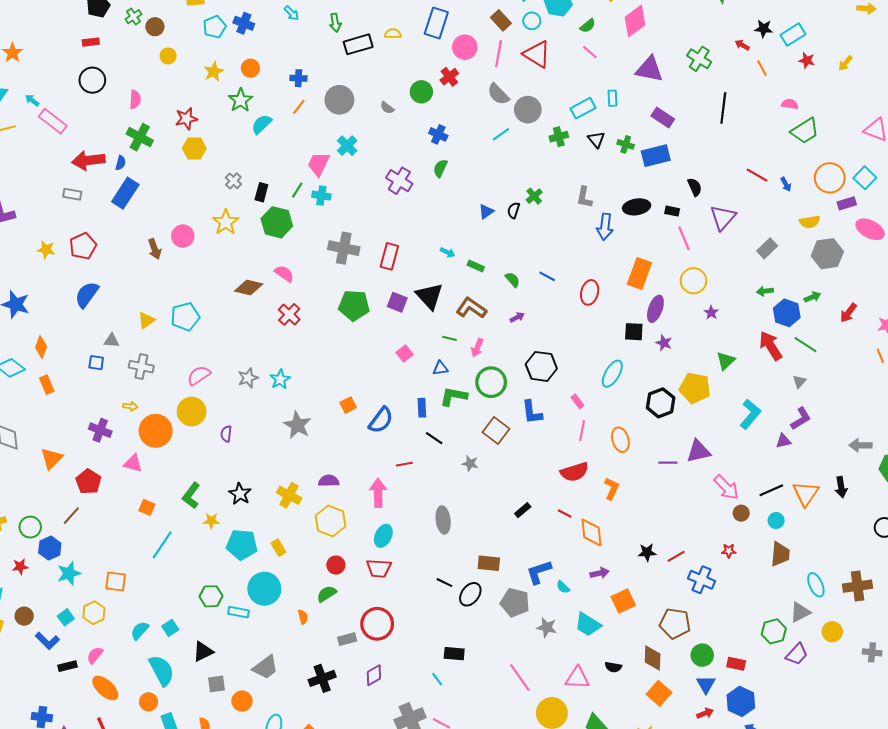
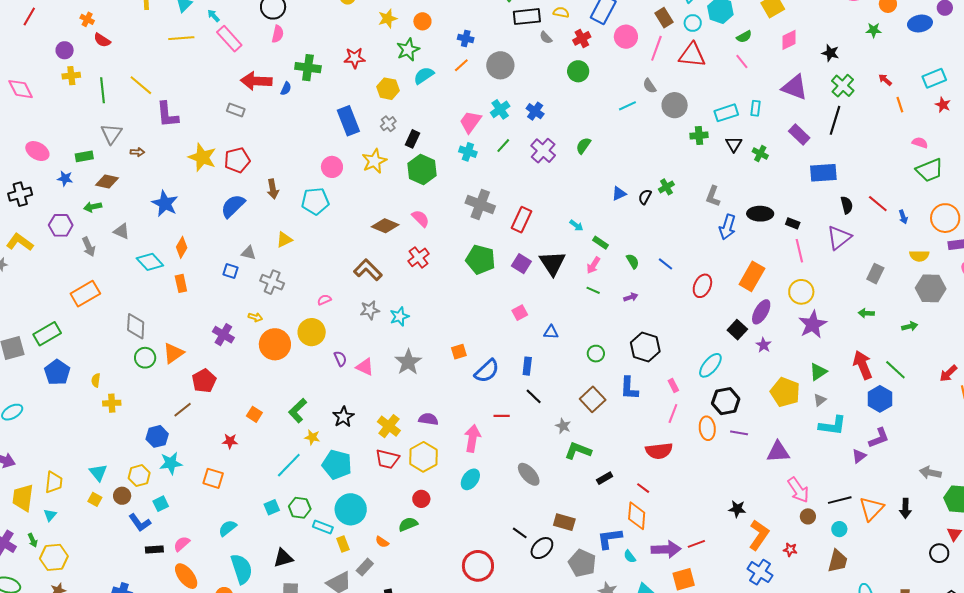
pink diamond: (635, 21) -> (789, 40), size x0.7
black star: (764, 29) -> (830, 53), moved
red triangle: (537, 54) -> (692, 55), turned -36
red cross: (449, 77) -> (582, 38), moved
gray semicircle: (498, 94) -> (649, 86), size x0.7
pink semicircle: (135, 99) -> (278, 34), moved
gray semicircle: (387, 108) -> (546, 38), moved
black line: (723, 108) -> (835, 120), moved
blue cross: (438, 134) -> (535, 111), moved
cyan line: (501, 134) -> (627, 106), moved
green cross: (140, 137) -> (308, 68), turned -30
yellow hexagon: (194, 148) -> (388, 89), moved
blue rectangle: (656, 156) -> (823, 173), moved
black semicircle: (695, 187) -> (847, 205), moved
green line: (297, 190) -> (503, 146), moved
blue rectangle: (125, 193) -> (348, 121), moved, turned -64
gray rectangle: (767, 248) -> (875, 274), turned -30
brown arrow: (155, 249) -> (273, 189), moved
yellow star: (46, 250) -> (202, 157), size x1.6
brown L-shape: (471, 308) -> (368, 270), moved
purple star: (711, 313) -> (813, 324), size x2.0
blue hexagon: (787, 313) -> (880, 399), moved
red arrow: (848, 313) -> (948, 373), moved
cyan pentagon: (185, 317) -> (315, 201), moved
black square: (634, 332) -> (737, 330), turned 30
green line: (450, 338) -> (593, 290), moved
pink arrow: (477, 348) -> (593, 265), moved
pink semicircle: (199, 376) -> (324, 300), size x0.6
green circle: (491, 382) -> (596, 354), size x0.6
gray triangle: (799, 382) -> (820, 400), moved
green L-shape: (453, 396) -> (578, 451), moved
black hexagon: (661, 403) -> (726, 401), moved
cyan L-shape: (750, 414) -> (833, 426), turned 48
purple semicircle: (226, 434) -> (340, 359), turned 140
purple triangle: (783, 441) -> (859, 456), turned -35
pink triangle: (133, 463) -> (365, 367), moved
purple line: (668, 463) -> (739, 433), moved
orange L-shape: (612, 489) -> (759, 535), moved, size x1.4
gray ellipse: (443, 520) -> (529, 474), turned -45
green circle: (30, 527) -> (145, 358), moved
orange diamond: (591, 533) -> (637, 516), moved
cyan line: (162, 545) -> (289, 465), moved
yellow rectangle: (278, 548) -> (343, 544), moved
black star: (647, 552) -> (737, 509), moved
red line: (676, 556) -> (696, 544), moved
red star: (20, 567) -> (230, 441), moved
red trapezoid: (379, 568) -> (387, 459), moved
purple arrow: (600, 573) -> (666, 549), size x1.6
yellow hexagon: (94, 613) -> (139, 476), moved
orange semicircle: (303, 617) -> (382, 542), turned 128
red circle: (377, 624) -> (478, 566), moved
cyan square: (170, 628) -> (272, 507), moved
gray rectangle: (347, 639) -> (365, 567), moved, turned -42

